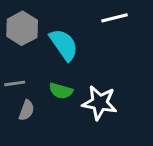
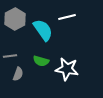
white line: (114, 18) -> (67, 17), moved

